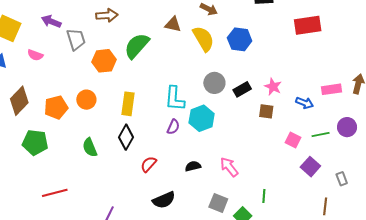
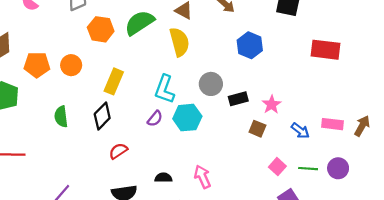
yellow semicircle: (203, 39) -> (179, 42), moved
black semicircle: (193, 166) -> (163, 178), moved

